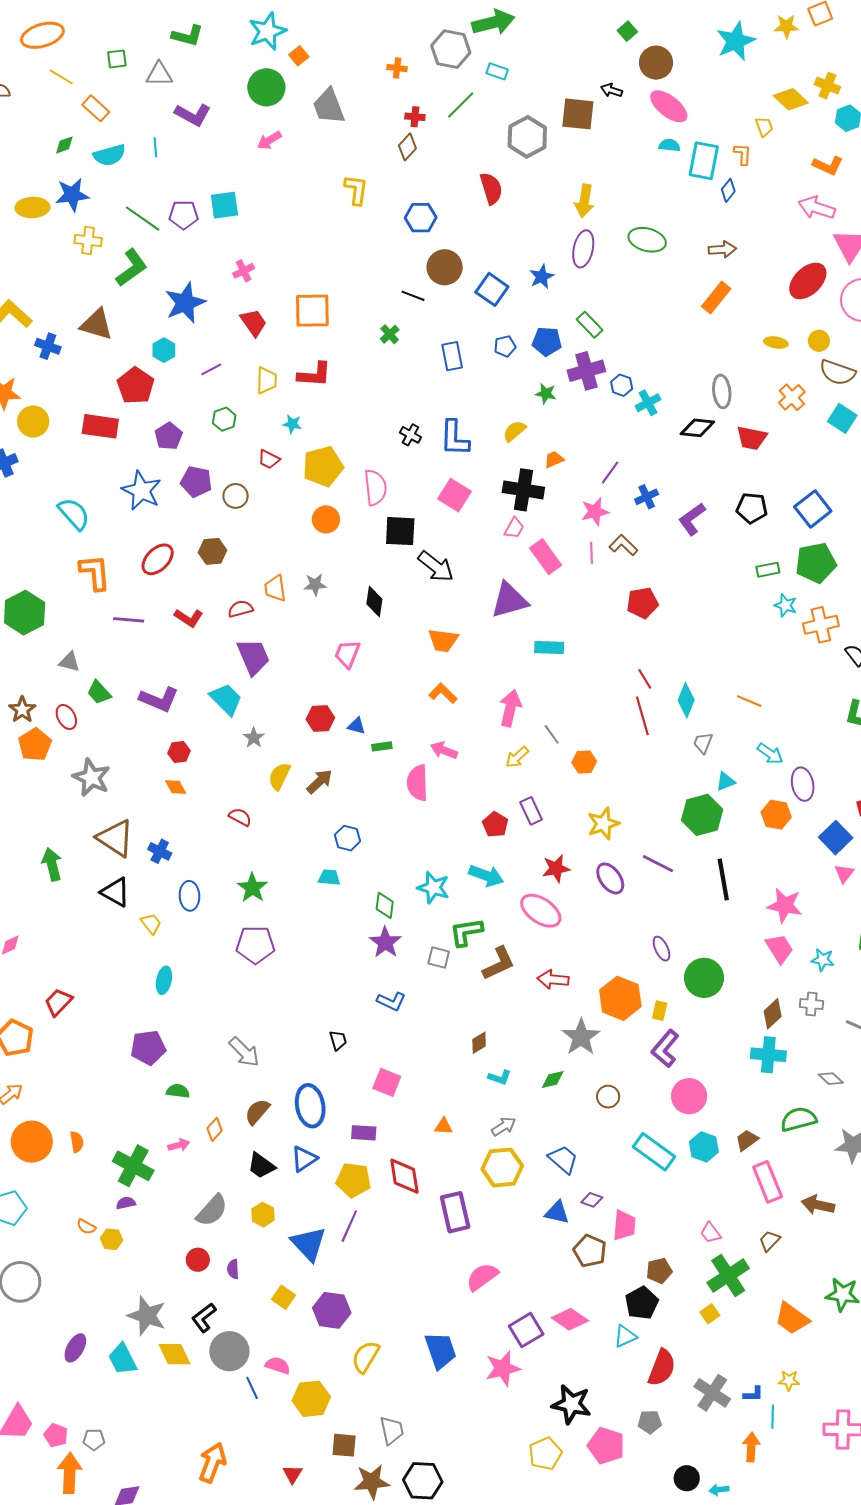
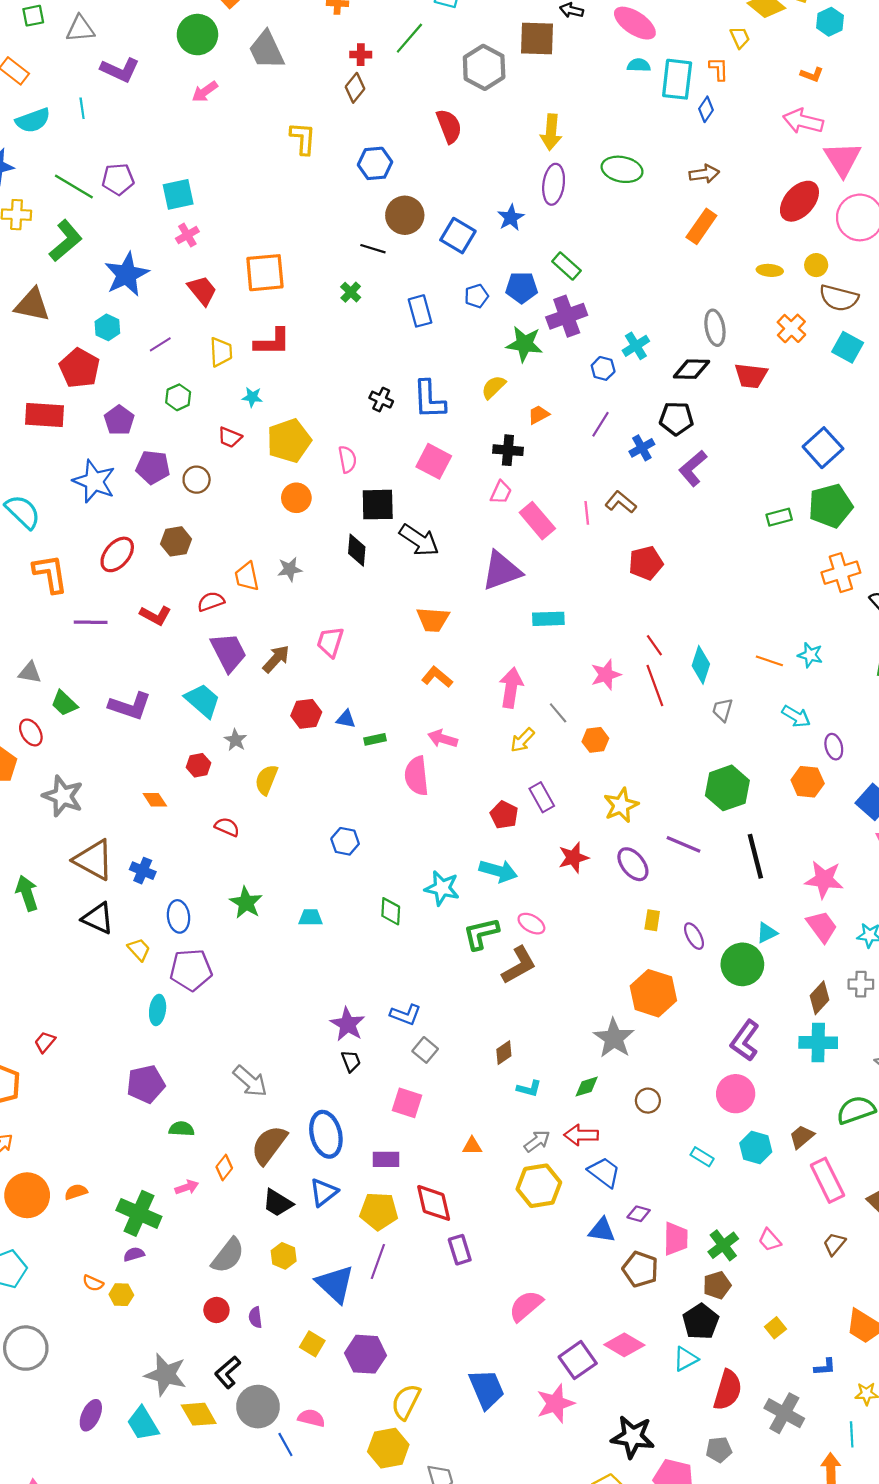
orange L-shape: (828, 166) -> (812, 75), size x0.7
cyan square: (224, 205) -> (178, 194), moved
blue hexagon: (622, 385) -> (603, 368), moved
green star: (546, 394) -> (524, 344), size x1.6
pink semicircle: (375, 488) -> (347, 459), size x0.7
black cross: (523, 490) -> (508, 450), size x0.7
black pentagon: (752, 508) -> (676, 419), moved
pink star: (595, 512) -> (606, 675), moved
black diamond: (374, 602) -> (357, 550), moved
cyan star: (786, 605) -> (810, 655), moved
red hexagon: (179, 752) -> (199, 765), moved
cyan triangle: (726, 781) -> (767, 933), moved
brown arrow: (320, 782) -> (276, 659), moved
purple ellipse: (803, 784) -> (834, 747), size x0.7
cyan trapezoid: (329, 877) -> (311, 918), moved
pink ellipse: (541, 911) -> (531, 924), moved, size x0.6
purple star: (385, 942) -> (348, 1024), moved
purple pentagon: (255, 945) -> (191, 970), moved
gray square: (439, 957) -> (425, 1050), moved, turned 30
red arrow: (553, 979) -> (581, 1135), moved
red trapezoid: (58, 1002) -> (45, 1042), size x0.7
yellow rectangle: (660, 1011) -> (652, 920), moved
purple L-shape: (665, 1049) -> (745, 1040), moved
brown semicircle: (257, 1112) -> (269, 1145), size x1.4
orange semicircle: (77, 1142) -> (76, 1192), turned -95
cyan rectangle: (654, 1152) -> (702, 1157), size x0.5
purple rectangle: (455, 1212) -> (460, 1250), moved, size x0.7
green cross: (728, 1275) -> (723, 1245), moved, size x0.7
blue L-shape: (753, 1394) -> (825, 1367), moved
yellow hexagon: (311, 1399) -> (388, 1448), moved

